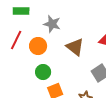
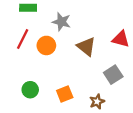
green circle: (43, 72) -> (30, 90), moved

